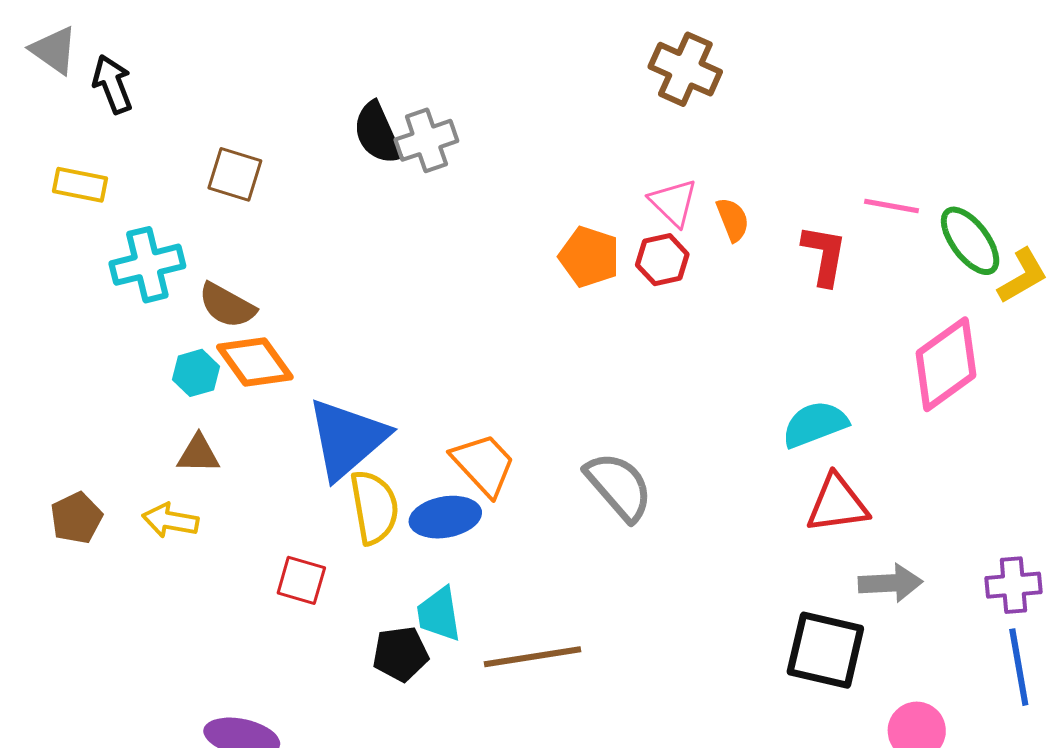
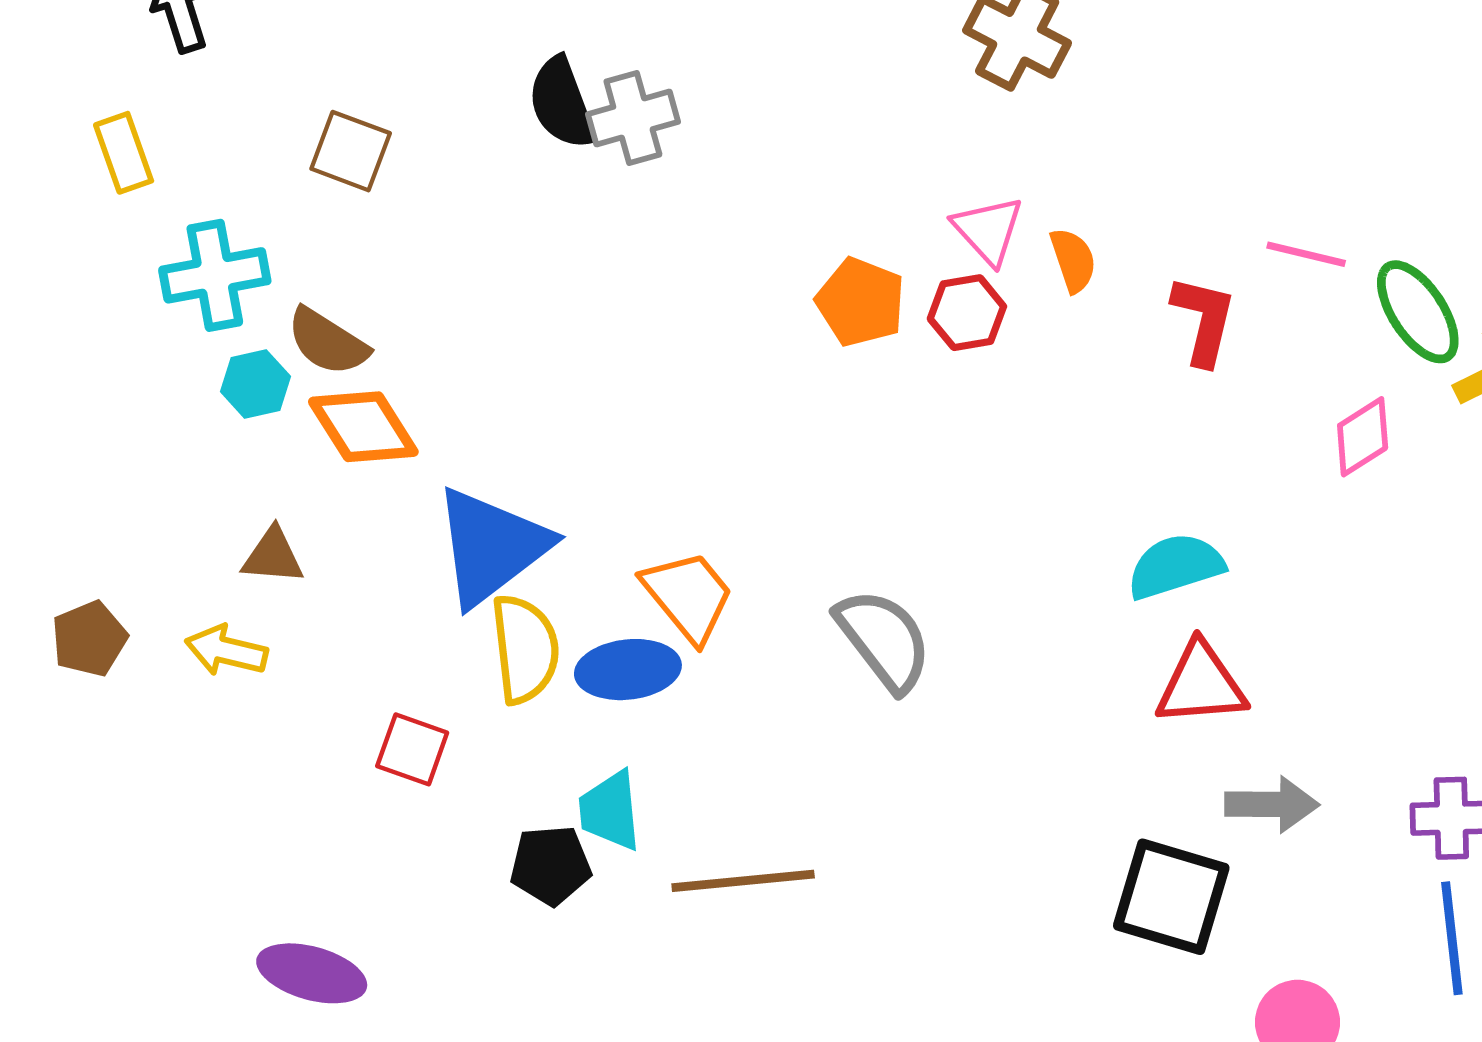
yellow rectangle: (80, 185) -> (124, 153), turned 56
pink diamond: (946, 364) -> (1363, 437), moved, size x0.6
cyan hexagon: (196, 373) -> (255, 384), moved

